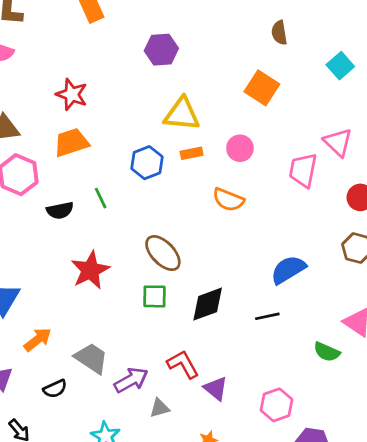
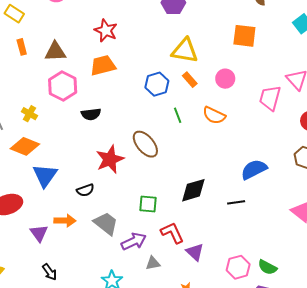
orange square: (262, 88) -> (244, 36), turned -30
orange rectangle: (192, 153) -> (190, 80), turned 56
green line: (101, 198) -> (178, 115), moved
brown ellipse: (163, 253) -> (145, 144), moved
green square: (155, 296) -> (148, 204), moved
orange arrow: (38, 340) -> (65, 221), moved, turned 35
green semicircle: (327, 352) -> (267, 267), moved
black semicircle: (55, 389) -> (85, 190), moved

